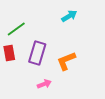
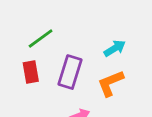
cyan arrow: (69, 16) -> (115, 48), moved

